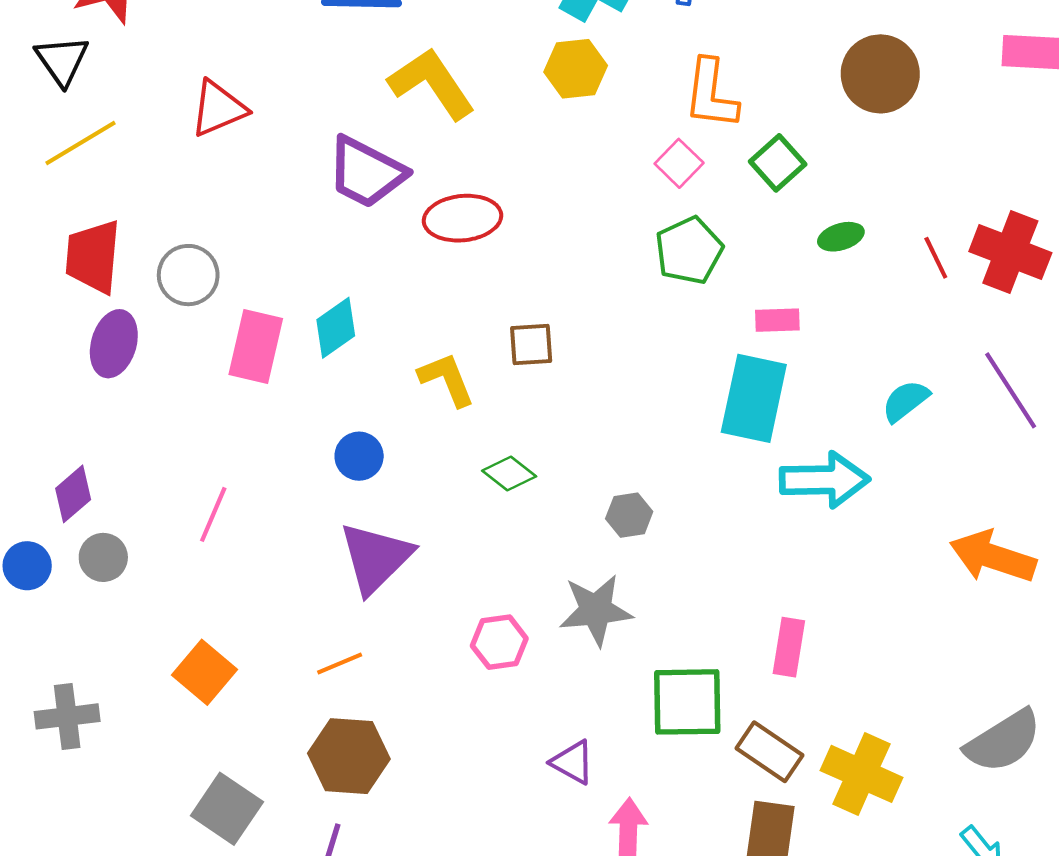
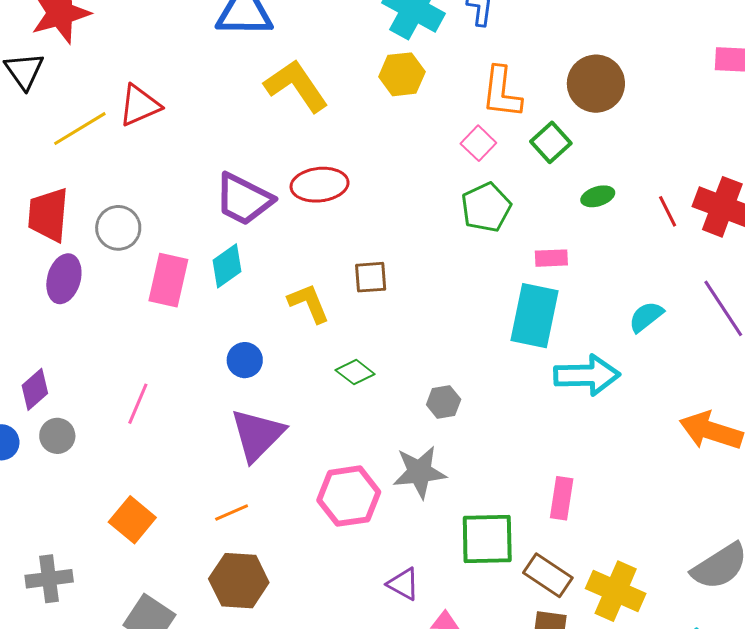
brown circle: (880, 74) -> (596, 84), moved
yellow line: (80, 143) -> (80, 129), moved
purple trapezoid: (366, 172) -> (244, 199), moved
pink hexagon: (499, 642) -> (349, 496), size x1.5
gray cross: (67, 716) -> (49, 579), moved

